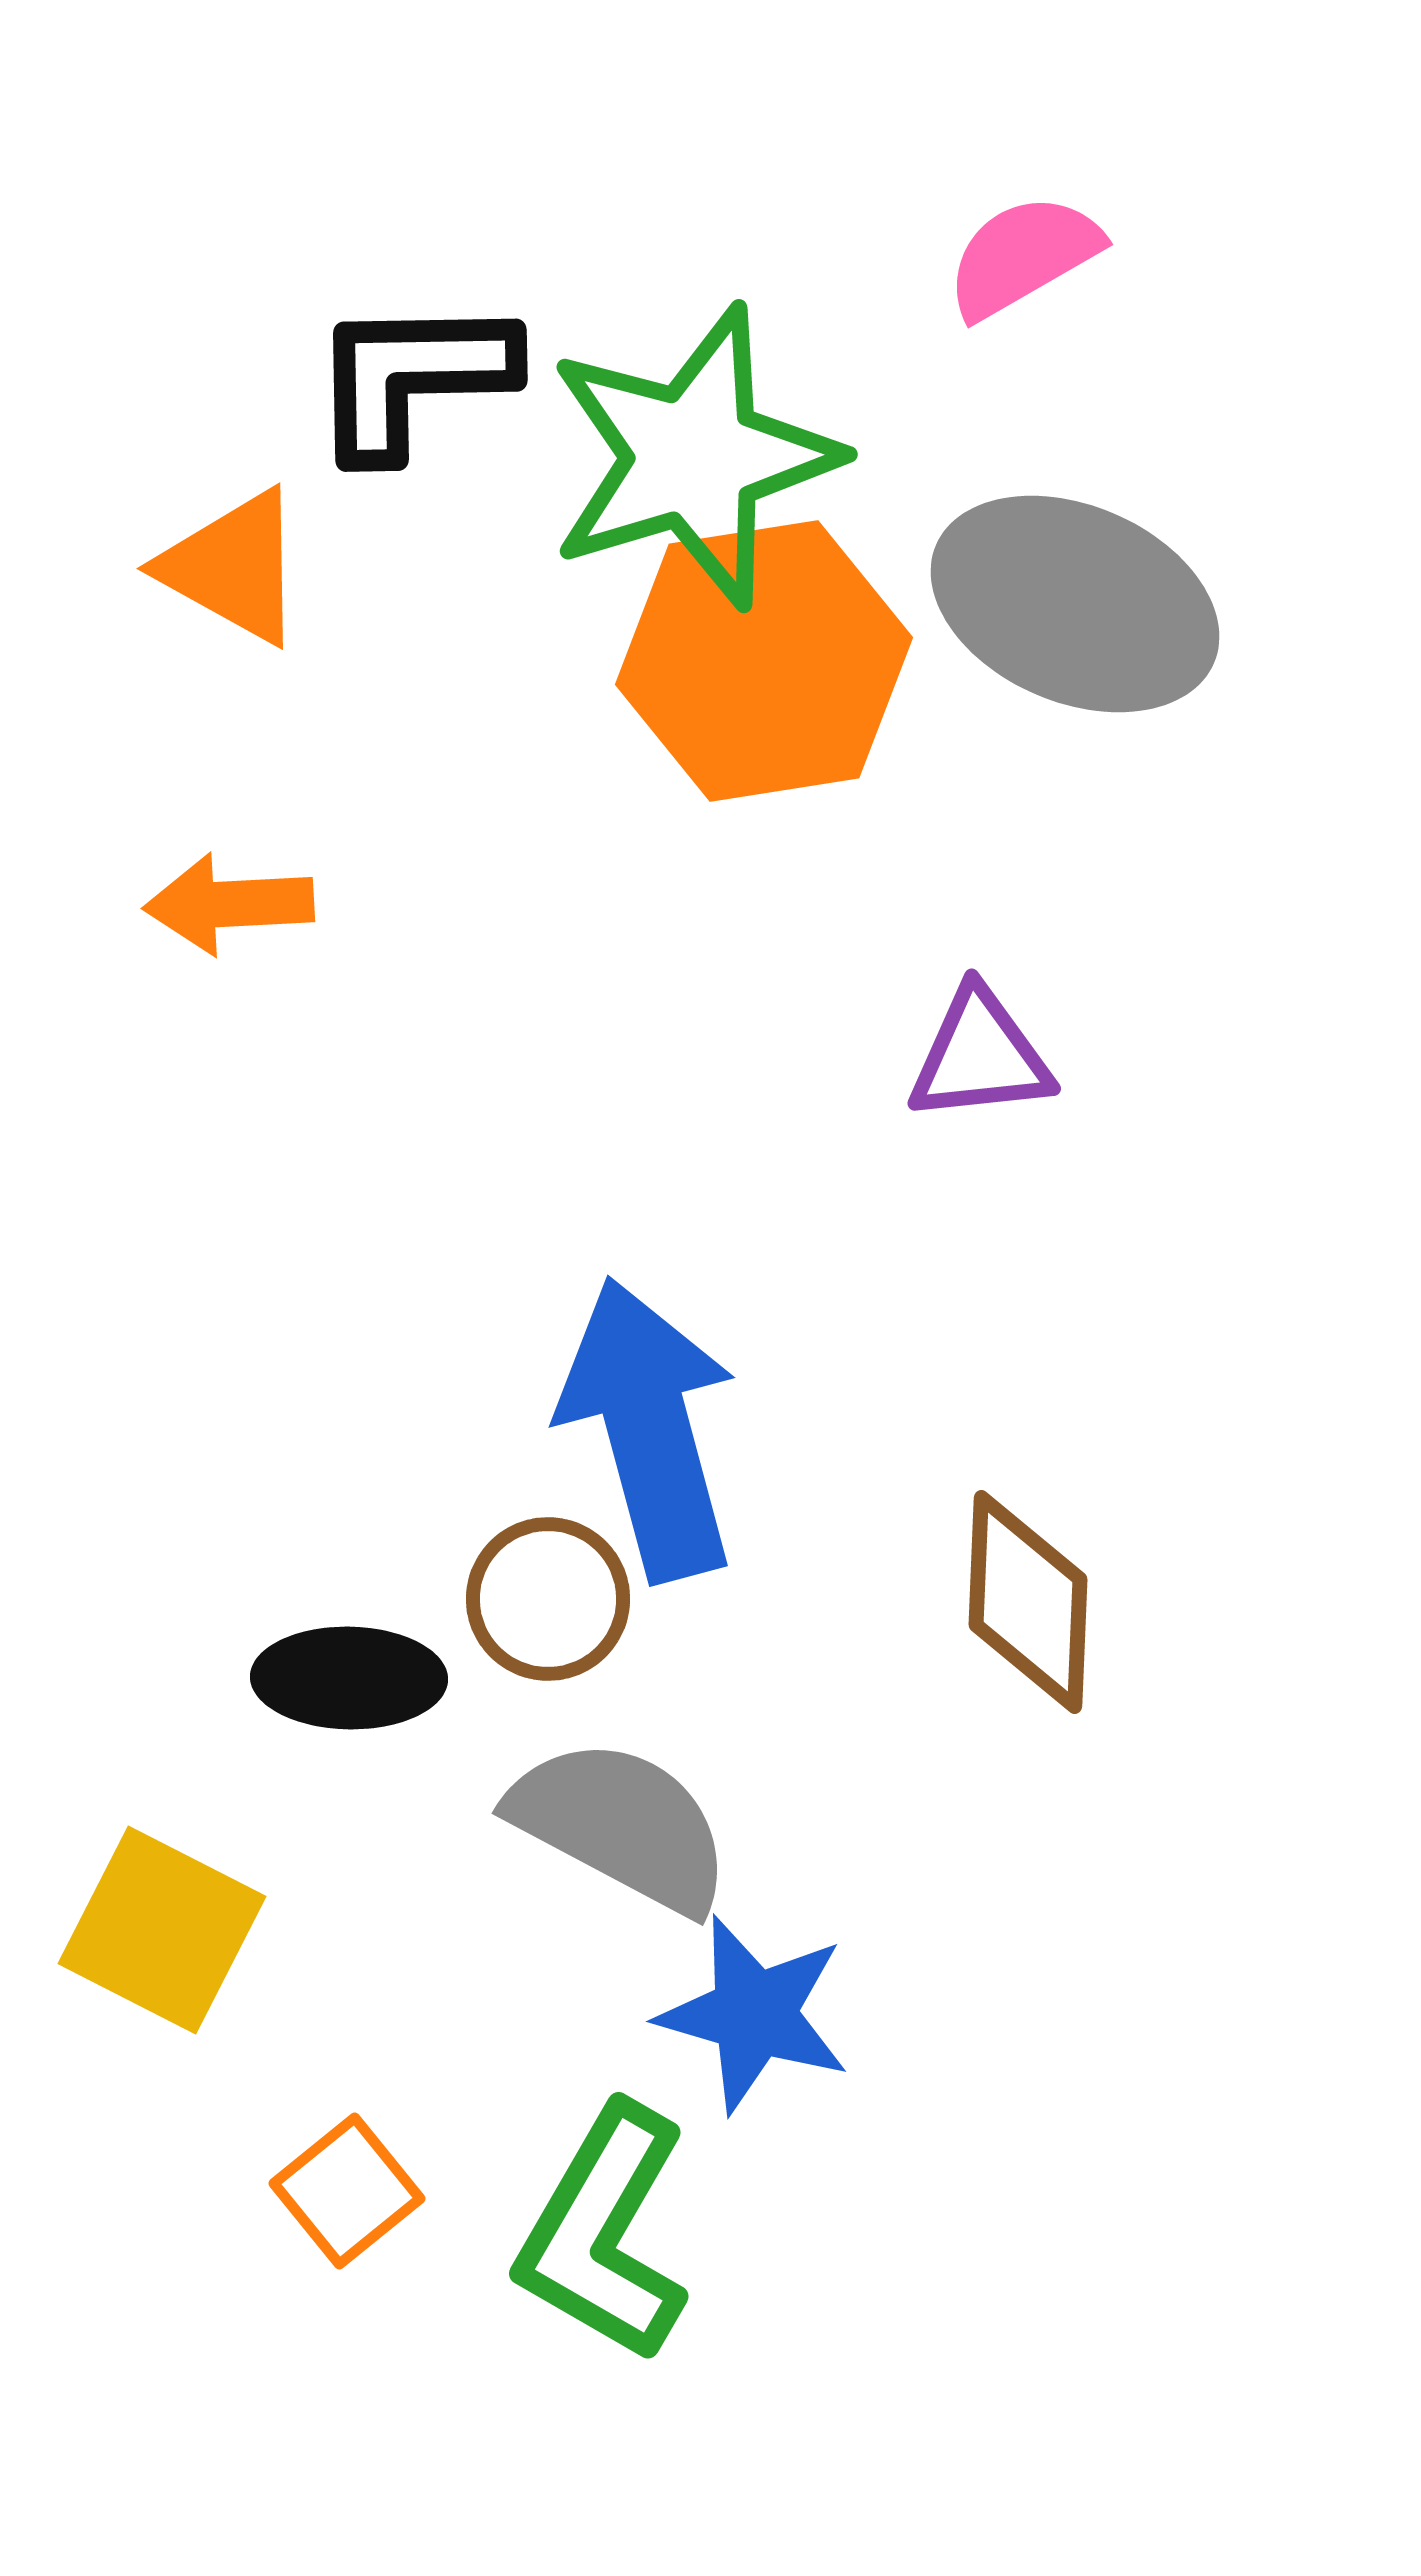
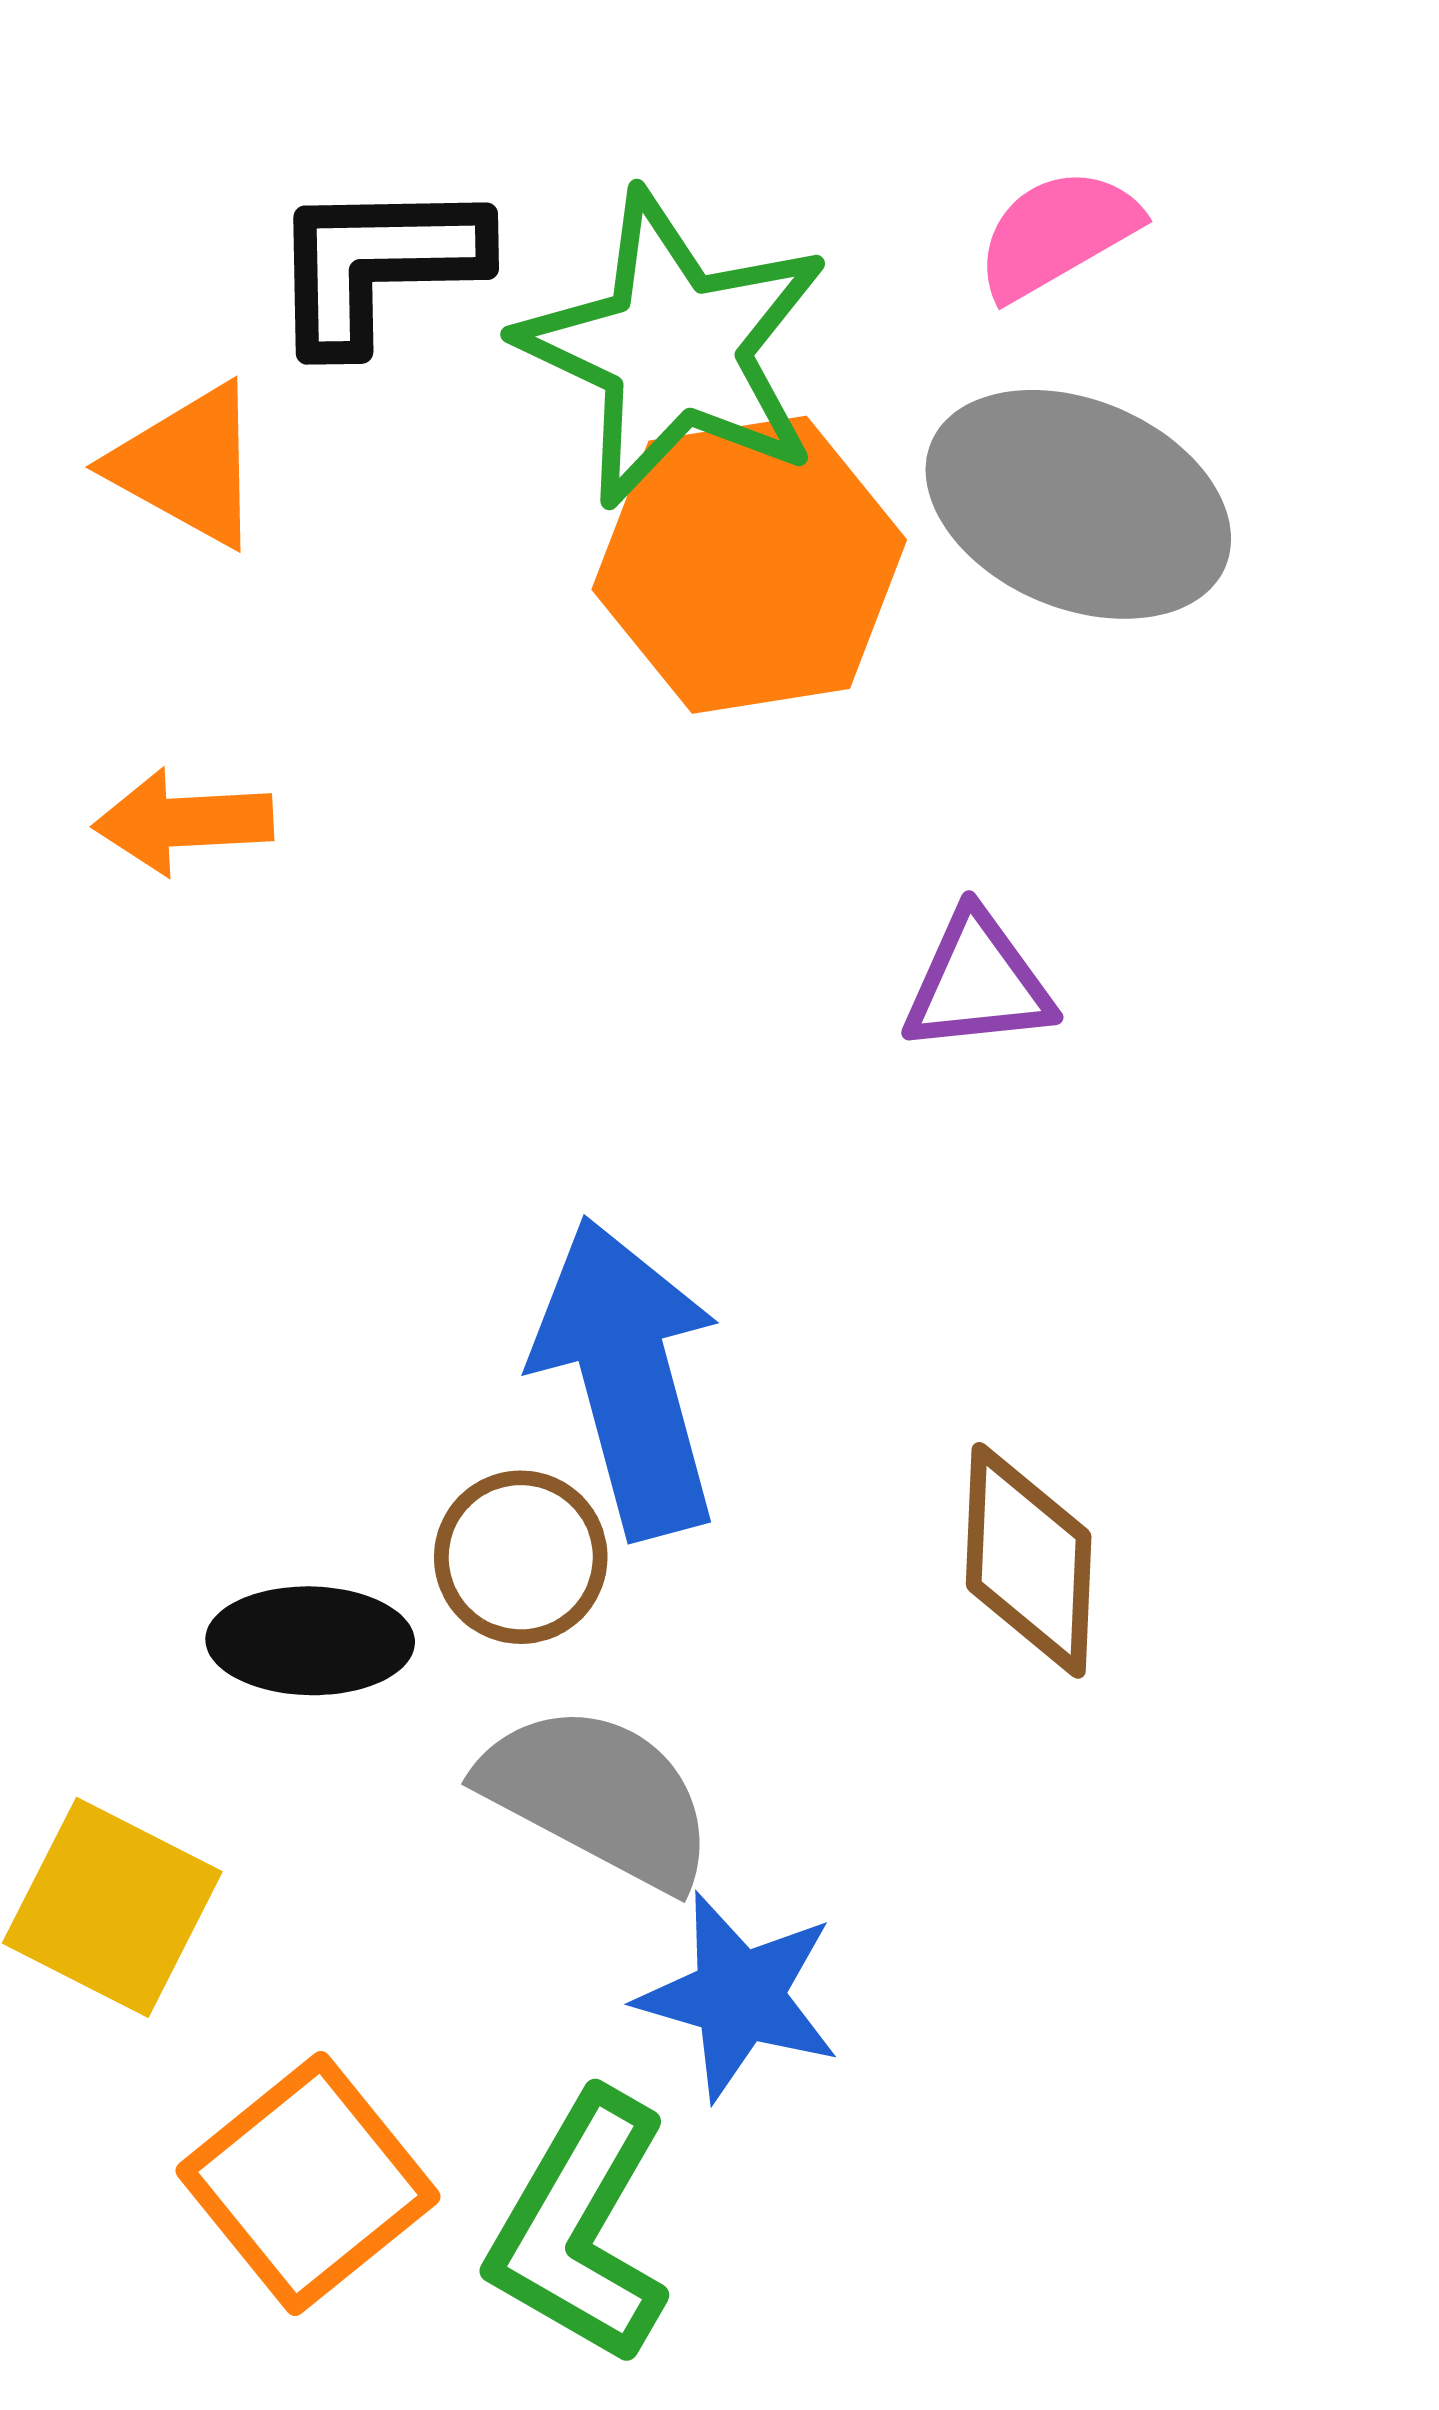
pink semicircle: (1023, 256) -> (1057, 234), moved
green star: (693, 457) -> (674, 349), turned -30
orange square: (347, 2191) -> (308, 2184), size x1.6

